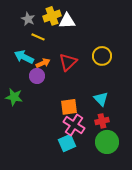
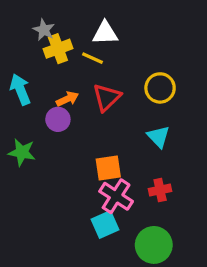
yellow cross: (52, 16) -> (58, 49), moved
yellow line: (38, 37) -> (93, 58), moved
cyan arrow: (24, 57) -> (20, 90), moved, turned 42
cyan triangle: (101, 99) -> (158, 137), moved
green circle: (107, 142) -> (154, 245), moved

